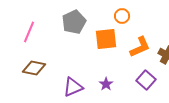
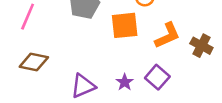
purple square: (146, 80) -> (157, 77), moved

